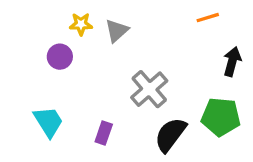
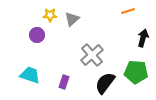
cyan trapezoid: (48, 122) -> (30, 75), turned -40

